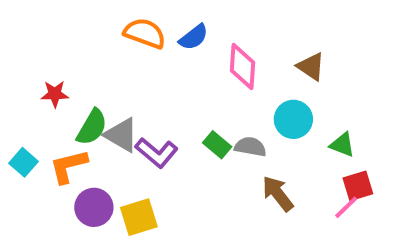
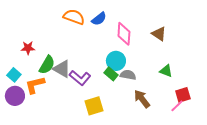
cyan circle: (293, 119) -> (116, 61), moved
green triangle: (342, 145) -> (166, 71), moved
cyan square: (23, 162) -> (14, 75), moved
purple circle: (94, 207) -> (15, 96), moved
yellow square: (139, 217) -> (94, 106), moved

